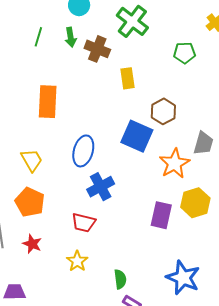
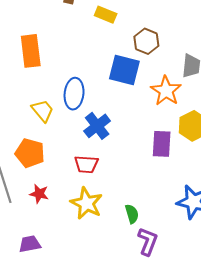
yellow rectangle: (128, 78) -> (106, 15), turned -50
yellow trapezoid: (32, 160) -> (43, 111), moved
yellow star: (77, 261) -> (86, 203), size x1.5

